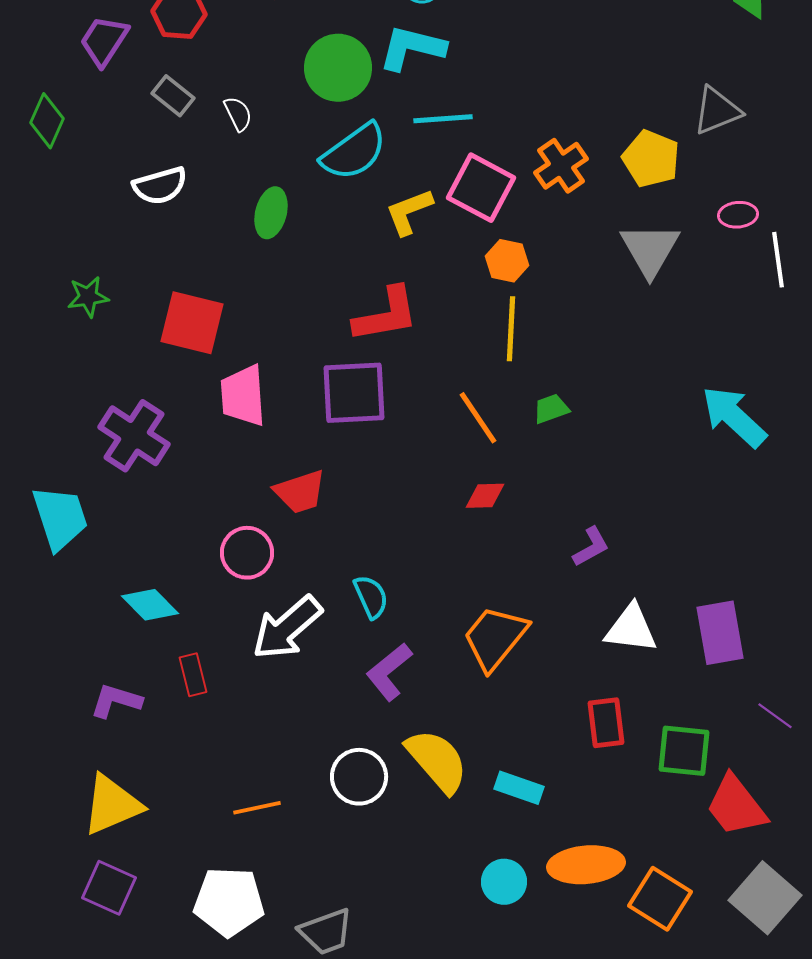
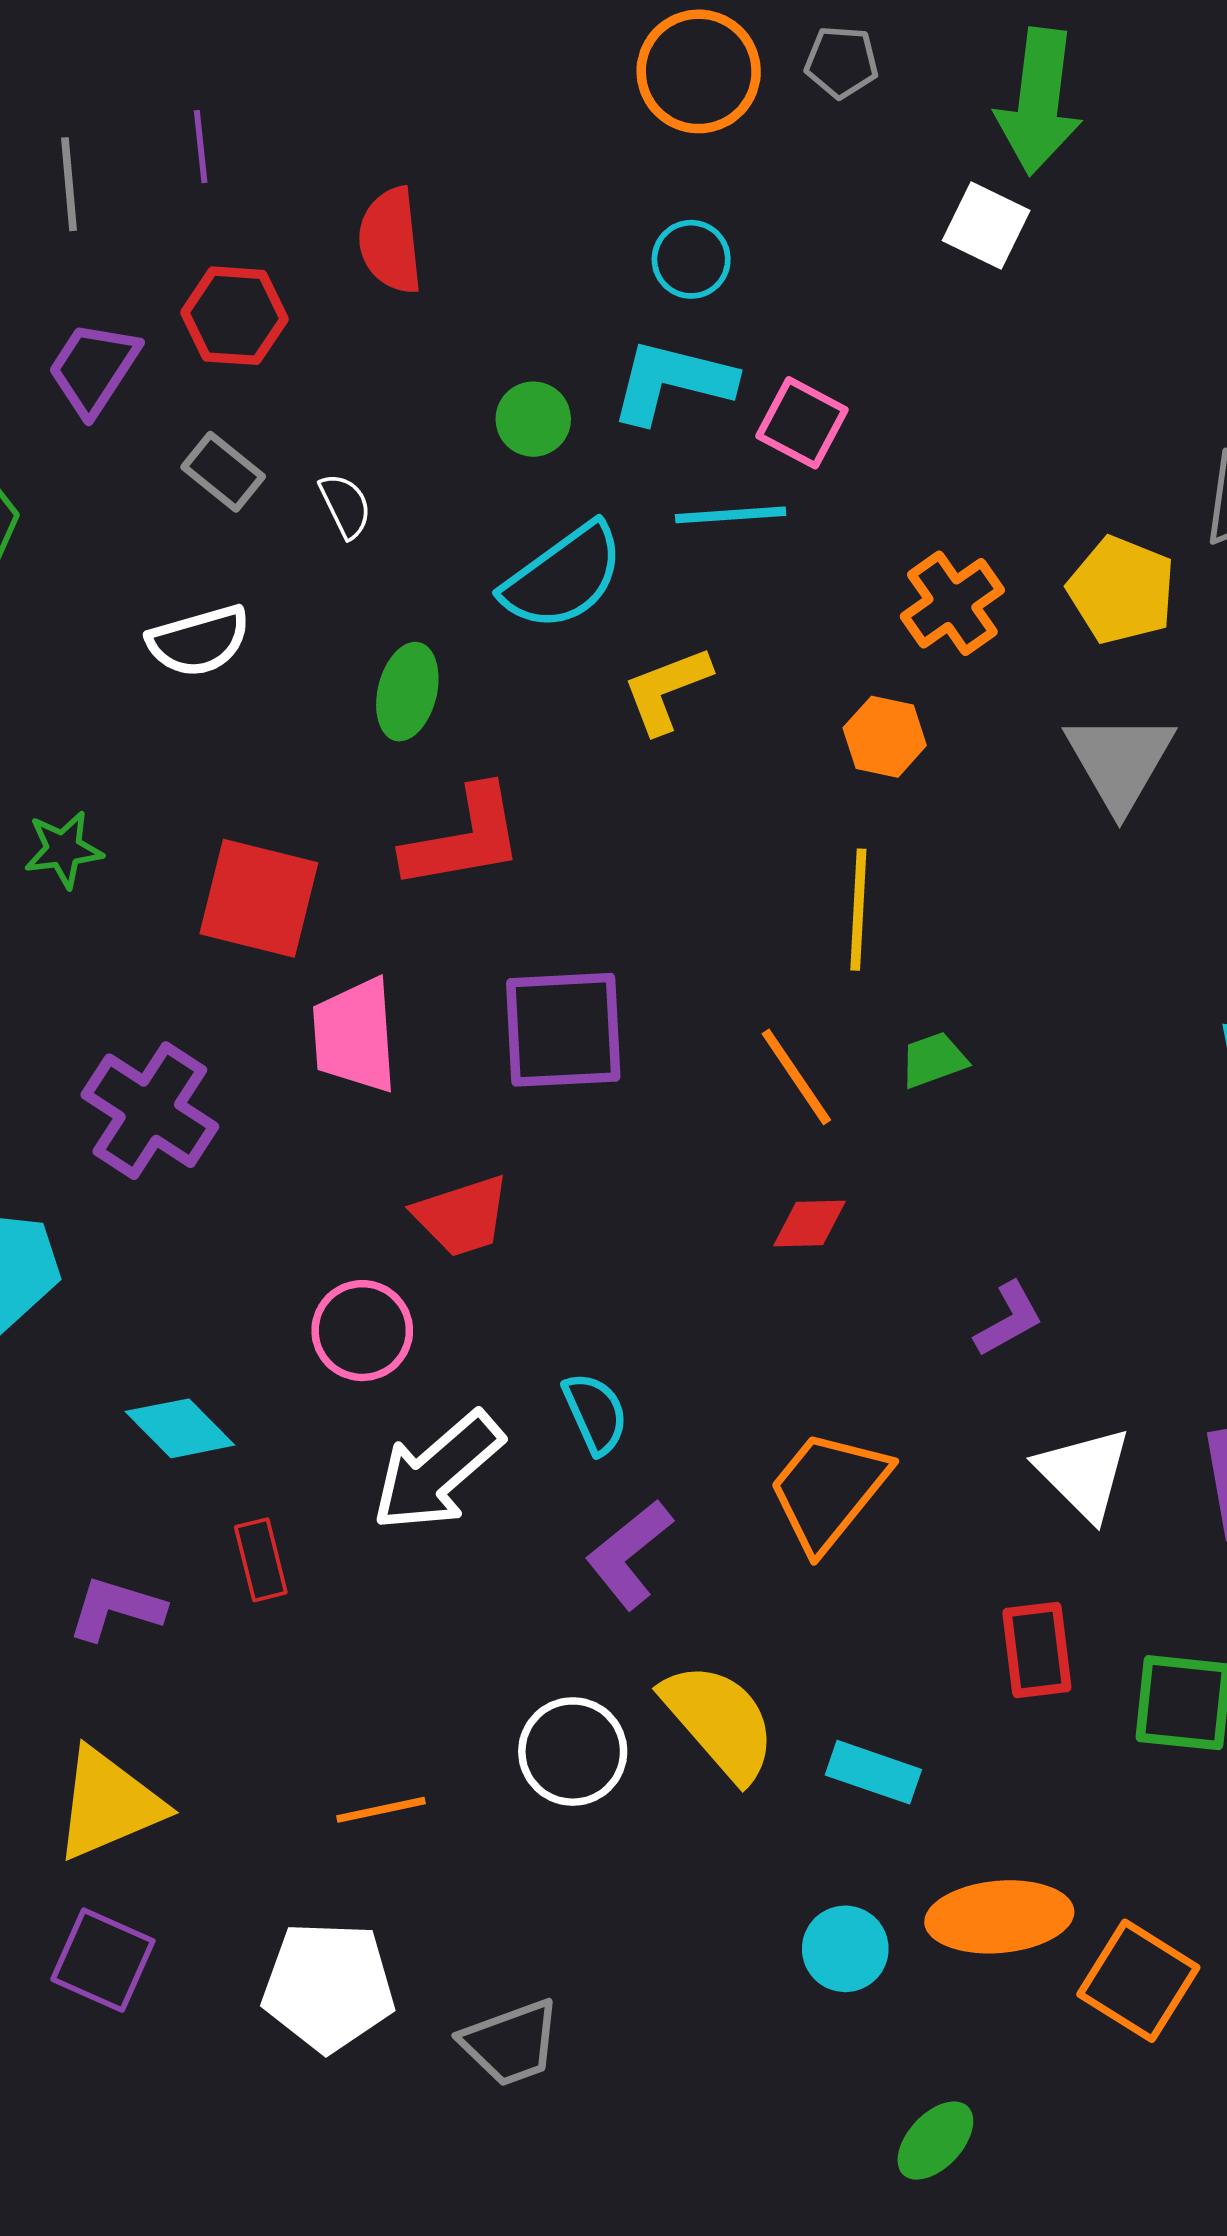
green circle: (338, 68) -> (533, 419), size x0.6
pink square: (481, 188) -> (802, 423), moved, size x0.7
orange hexagon: (507, 261) -> (885, 737), moved
red L-shape: (386, 315) -> (464, 838), moved
white triangle: (631, 629) -> (1084, 1473), turned 38

